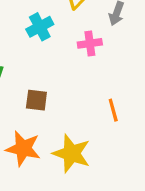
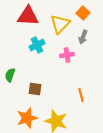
orange star: (23, 148) -> (27, 118), turned -30

